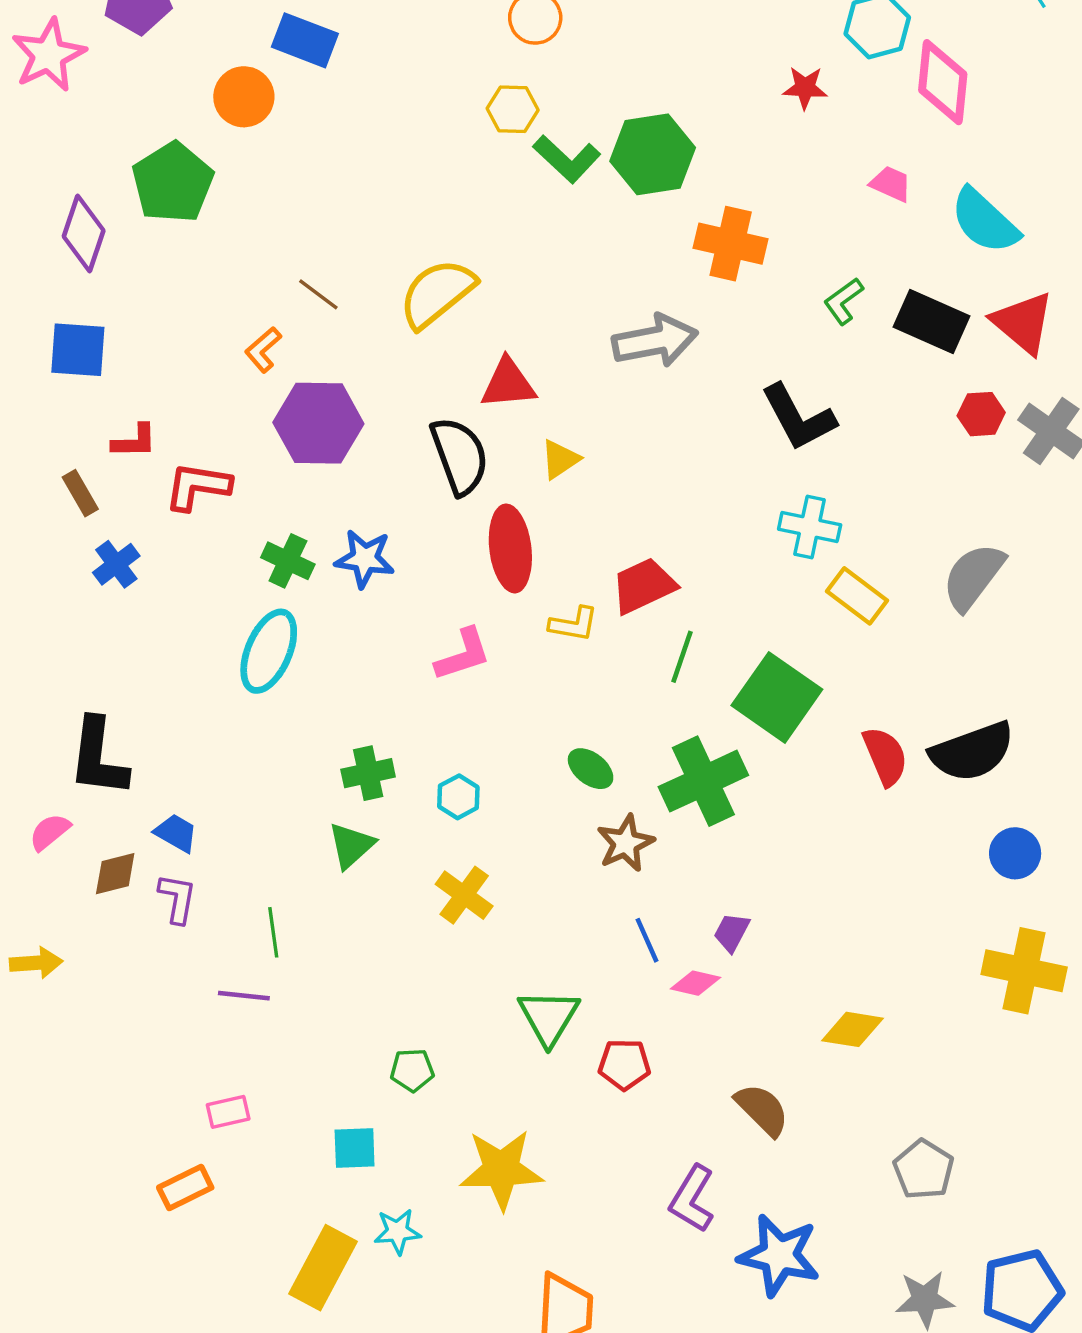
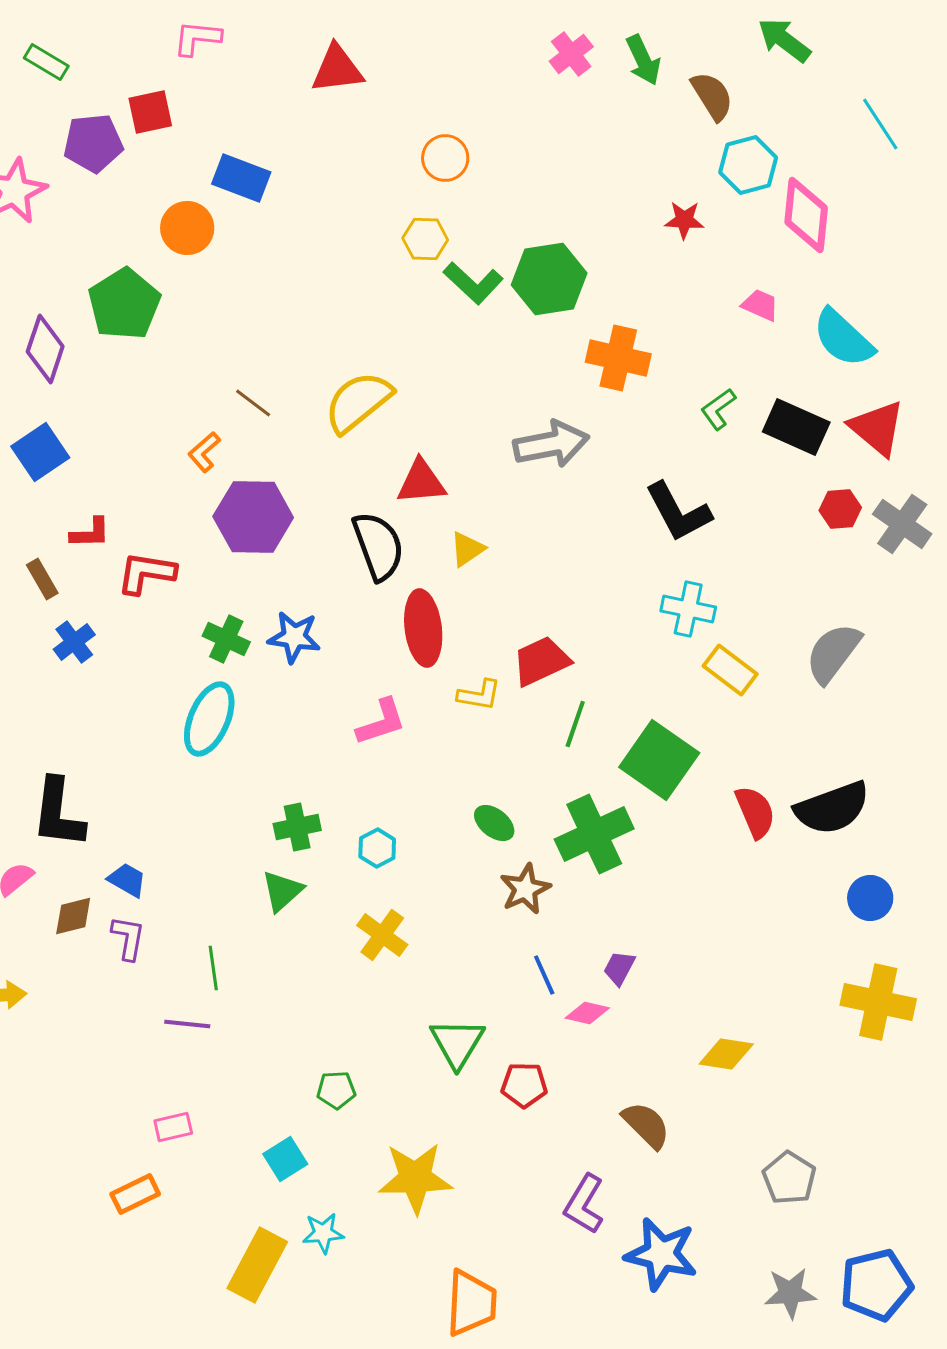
blue square: (78, 350) -> (40, 452), turned -38
cyan square: (355, 1148) -> (285, 1159), turned -30

